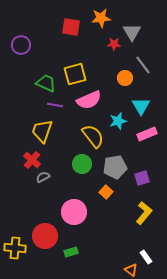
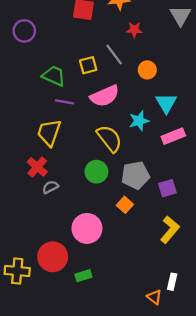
gray triangle: (132, 32) -> (180, 16), moved
gray line: (143, 65) -> (114, 55), moved
yellow square: (75, 74) -> (88, 65), size x0.7
white rectangle: (146, 257) -> (172, 282), turned 48

